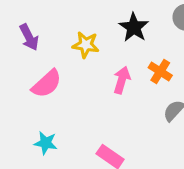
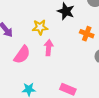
pink arrow: (122, 80) -> (49, 48), moved

